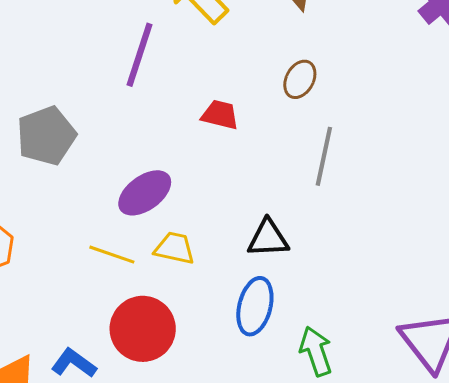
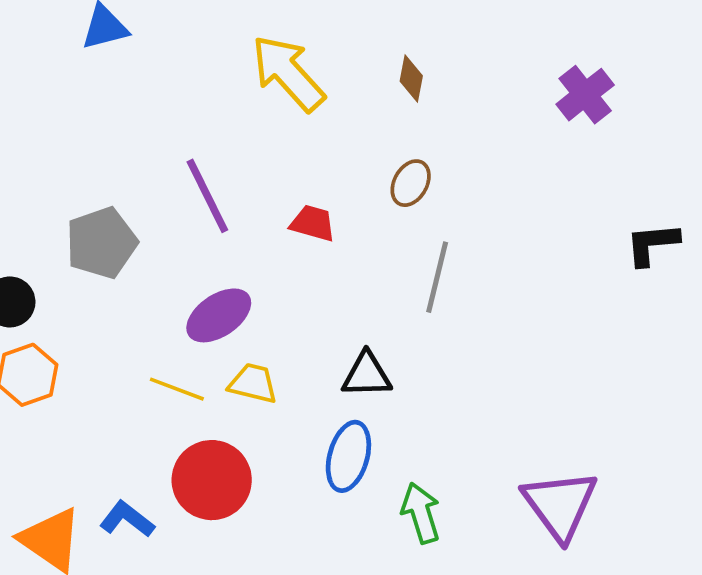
purple line: (139, 55) -> (207, 196), moved, turned -46

